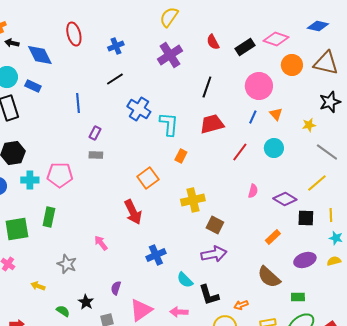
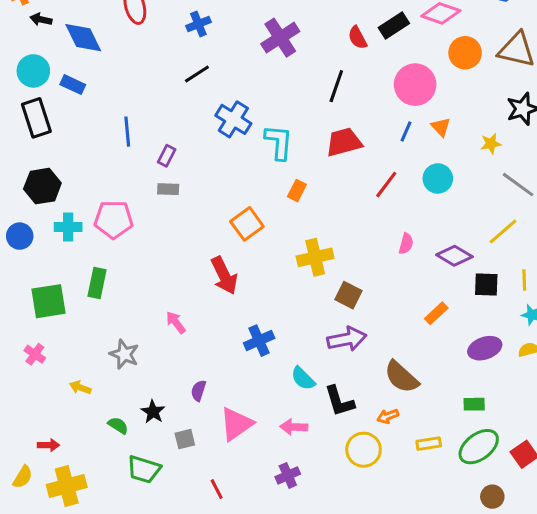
red semicircle: (213, 42) -> (358, 38), moved
blue line: (78, 103) -> (127, 132), moved
brown semicircle: (269, 277) -> (401, 377), moved

